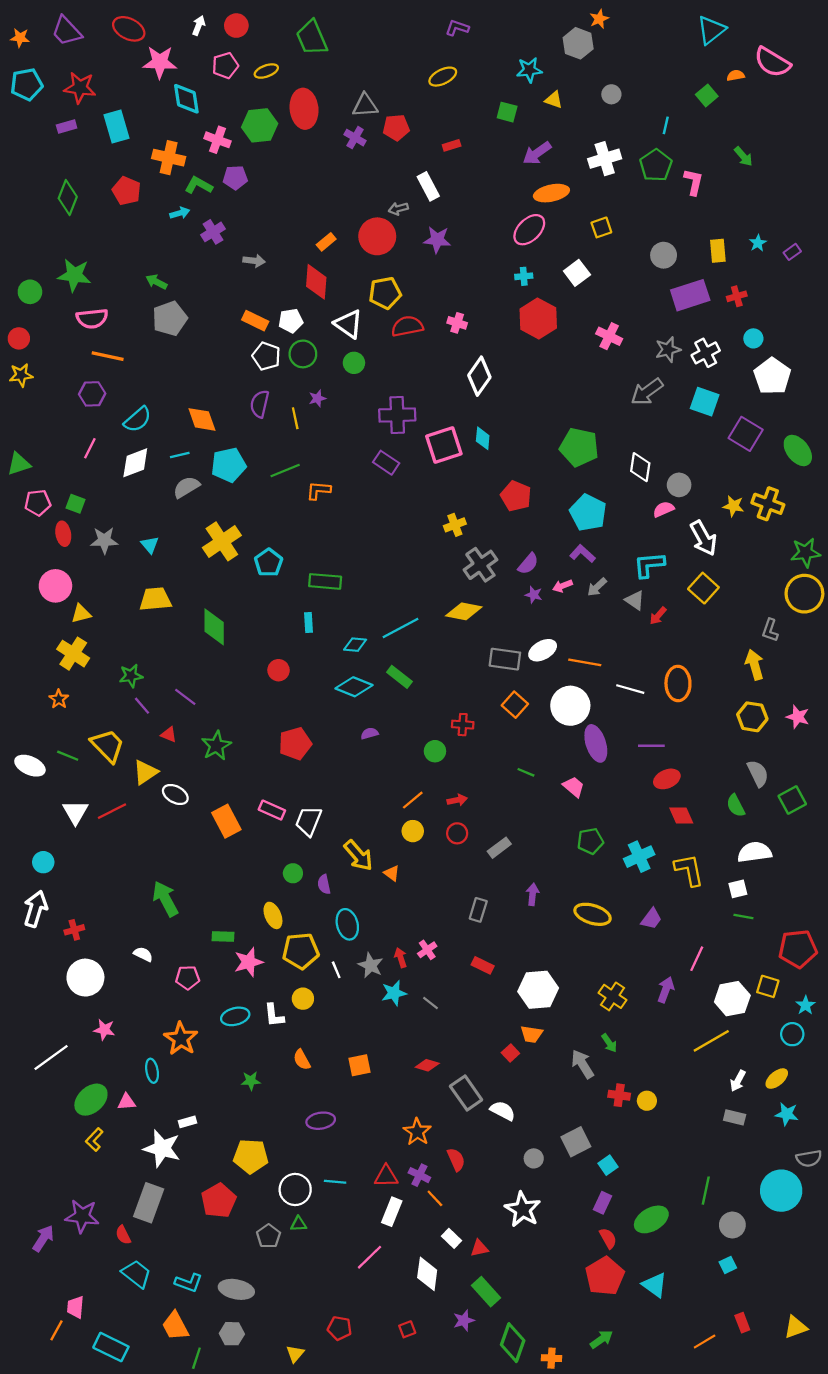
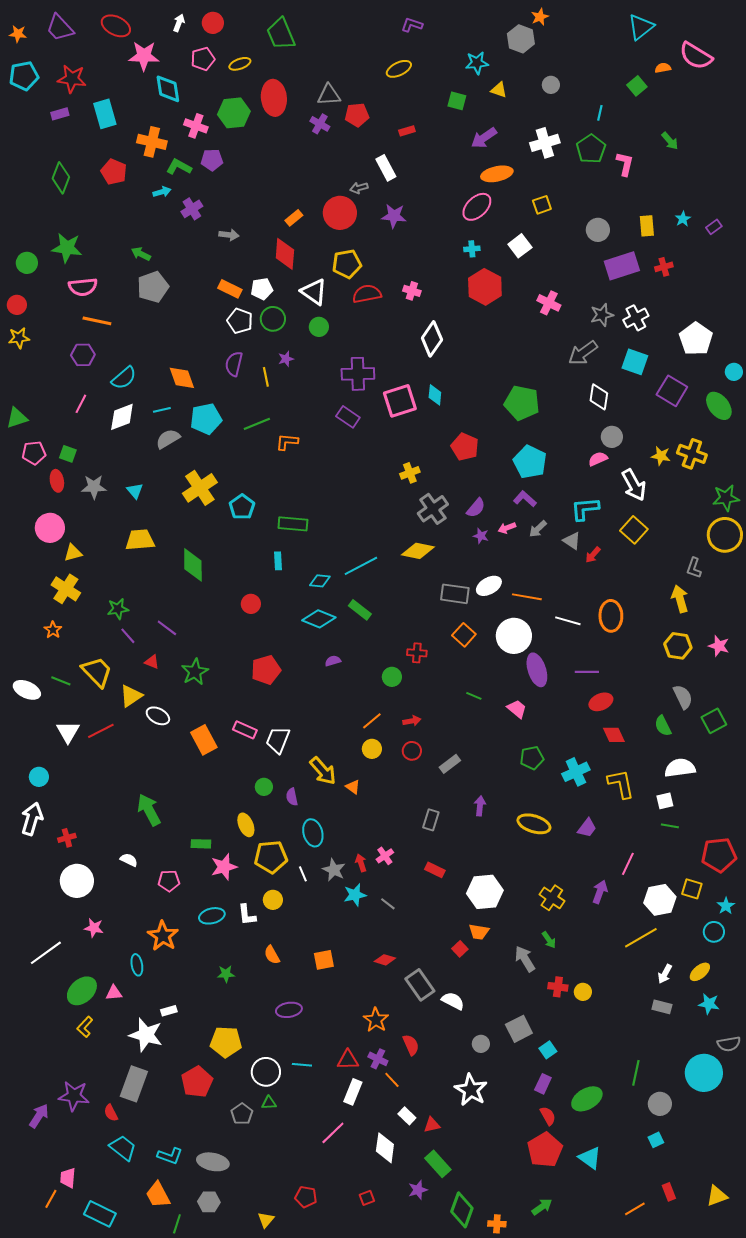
cyan circle: (753, 338) -> (734, 372), moved
white diamond: (640, 467) -> (599, 397), moved

